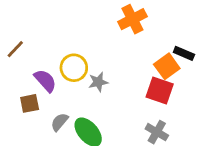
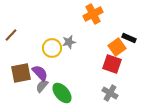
purple semicircle: (45, 81) -> (40, 73), moved
gray star: (98, 82) -> (69, 42), moved
brown square: (30, 103) -> (21, 73), size x1.5

